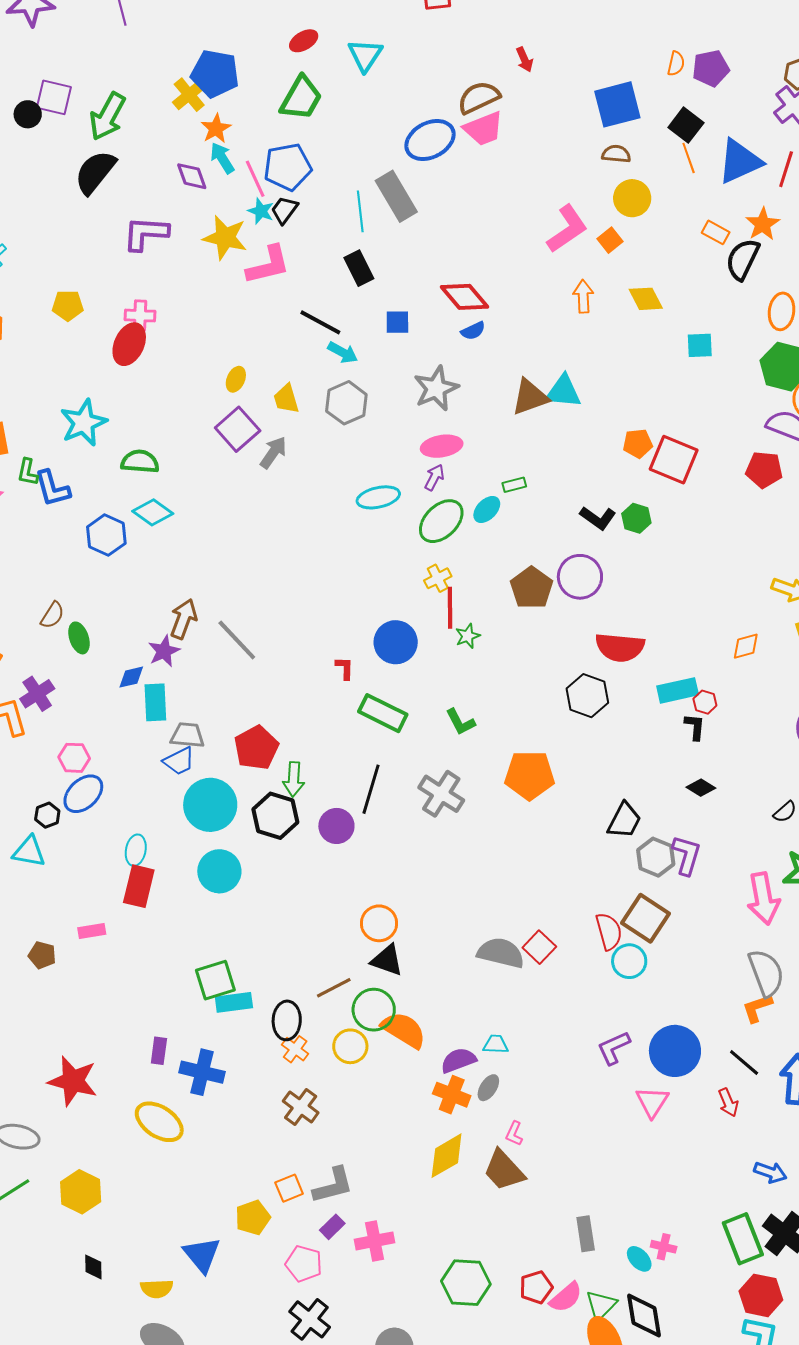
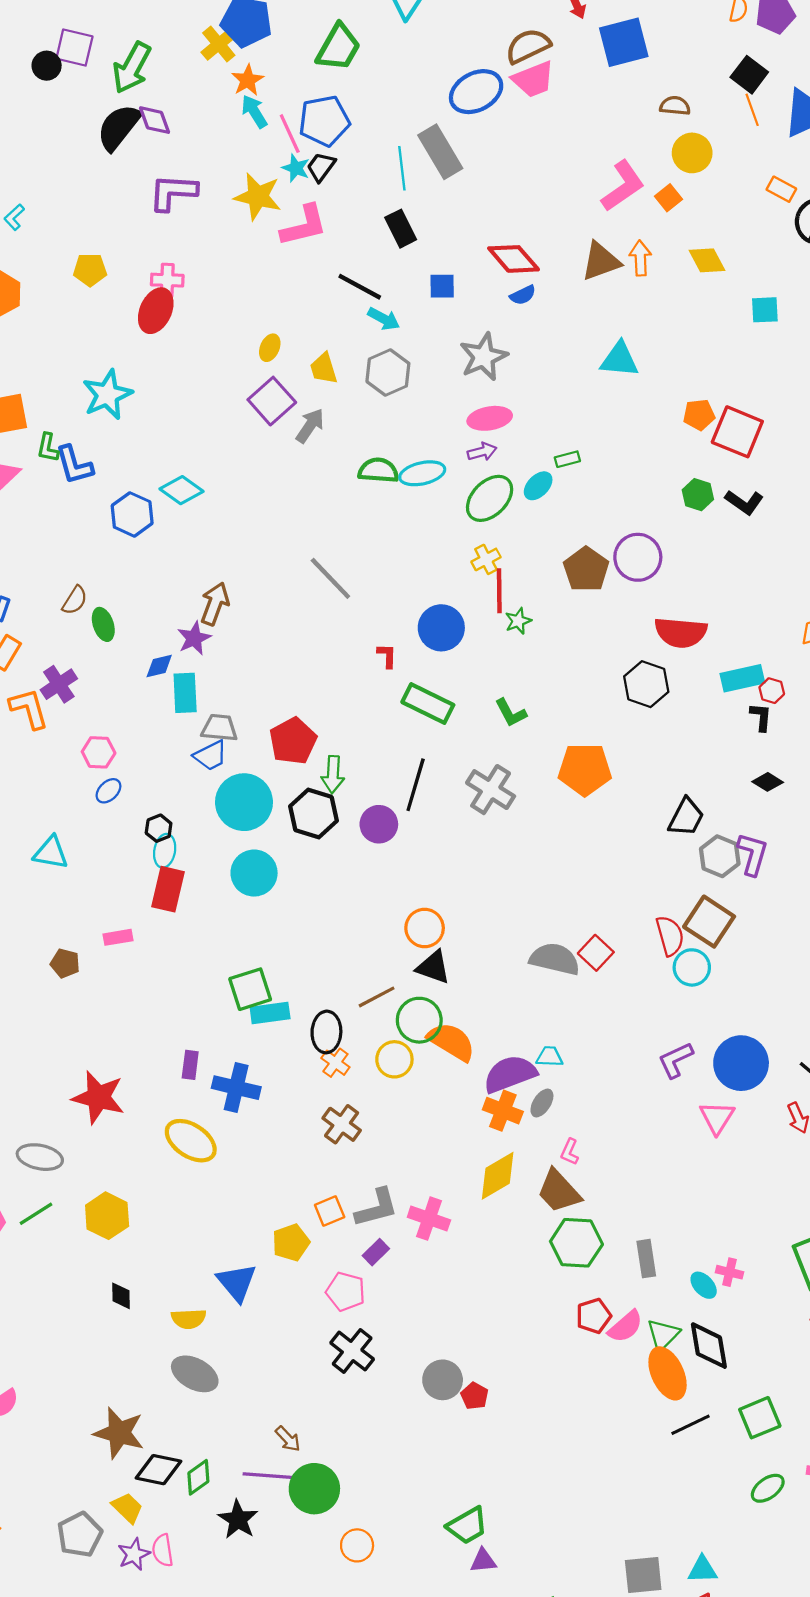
blue square: (617, 104) -> (624, 42), moved
purple diamond: (192, 176) -> (154, 120), moved
brown triangle: (530, 397) -> (601, 261), moved
green semicircle: (140, 462) -> (378, 470), moved
purple arrow: (434, 477) -> (482, 452), turned 48
black L-shape: (598, 518) -> (744, 502), moved
gray line: (237, 640) -> (330, 578), moved
blue ellipse: (83, 794) -> (108, 791), size x0.6
black hexagon: (47, 815) -> (159, 828), moved
purple semicircle: (458, 1060) -> (510, 1074), size x1.4
pink cross: (375, 1241) -> (429, 1219), moved, turned 30
green hexagon: (466, 1283) -> (576, 1243), moved

